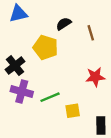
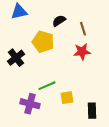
red star: (95, 77) -> (82, 52), moved
purple cross: (22, 92) -> (30, 104), moved

